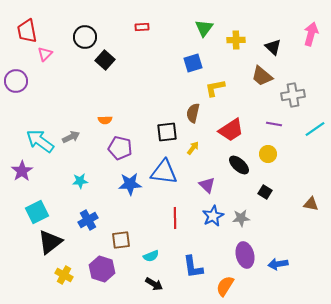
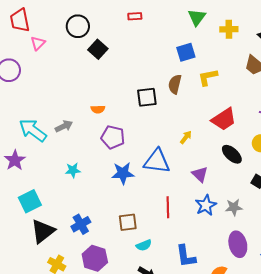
brown semicircle: (193, 113) -> (175, 84), moved
black square: (167, 132) -> (147, 97), moved
blue cross: (88, 220) -> (81, 224), moved
brown square: (121, 240) -> (128, 222), moved

